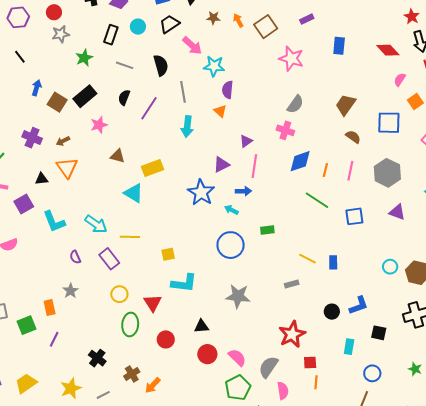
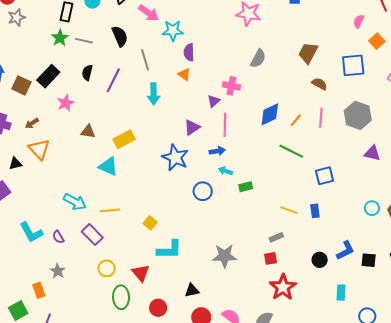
green star: (84, 58) -> (60, 38), moved
pink cross: (285, 130) -> (231, 86), moved
orange line: (325, 170) -> (296, 120), turned 32
cyan arrow: (231, 210) -> (225, 171), moved
blue square: (354, 216) -> (325, 176), moved
cyan L-shape: (54, 222) -> (31, 232), moved
blue circle: (231, 245) -> (203, 191), moved, size x0.7
yellow square: (168, 254) -> (150, 223), turned -32
black square: (379, 333) -> (369, 260), moved
red square: (310, 362) -> (271, 258), moved

